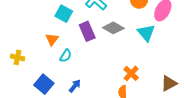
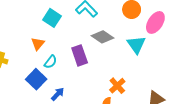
purple rectangle: (87, 31) -> (80, 55), moved
blue square: (44, 84) -> (36, 79), moved

